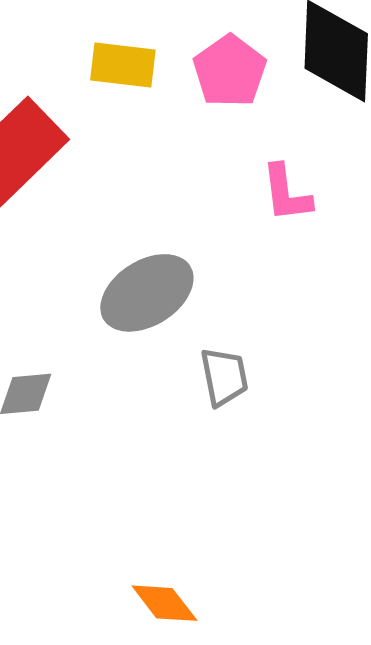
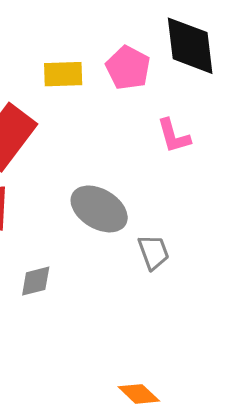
gray ellipse: (147, 293) -> (99, 209), turned 72

